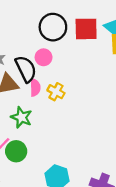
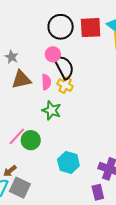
black semicircle: (26, 69) -> (64, 67), moved
green star: (21, 117) -> (52, 110), moved

